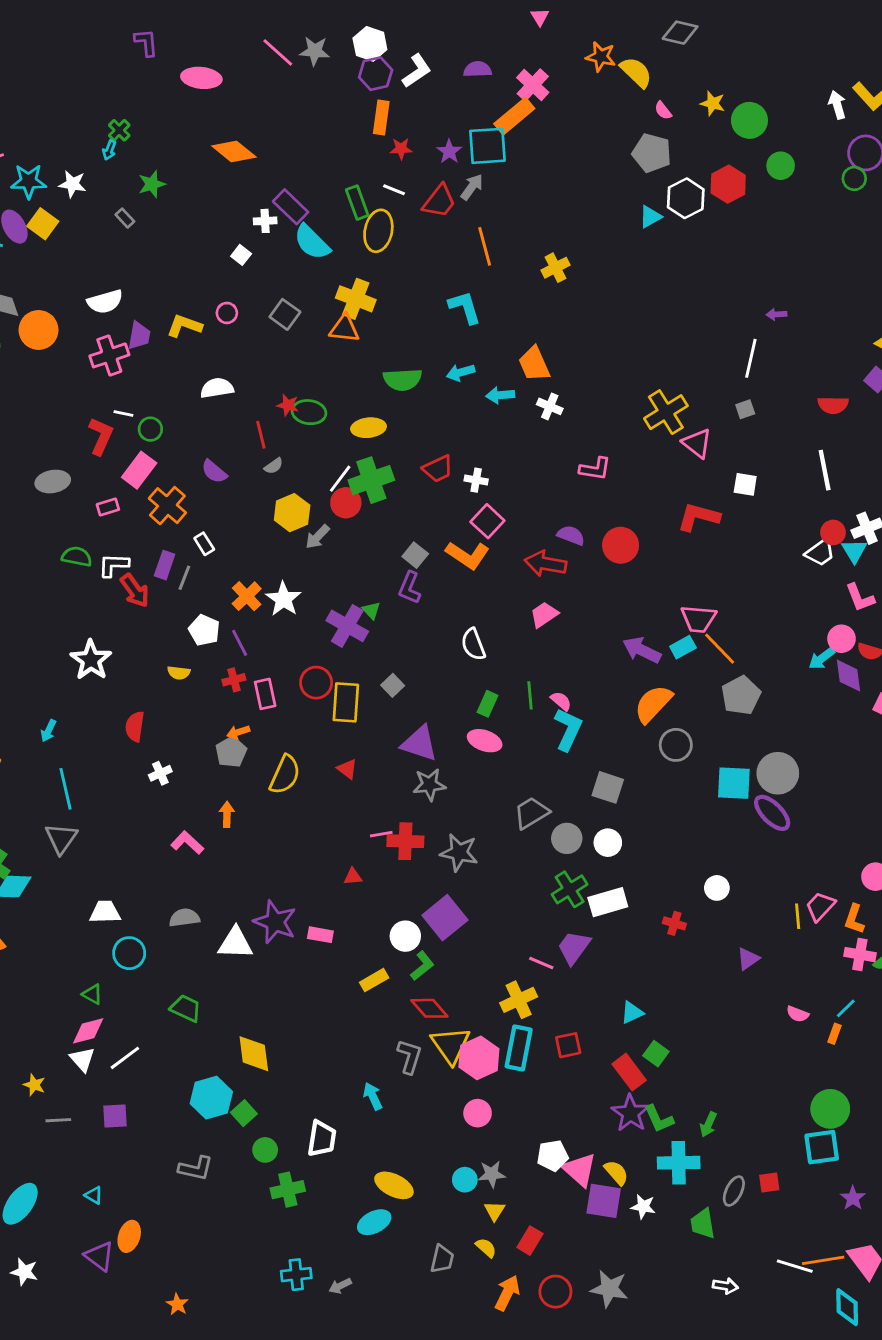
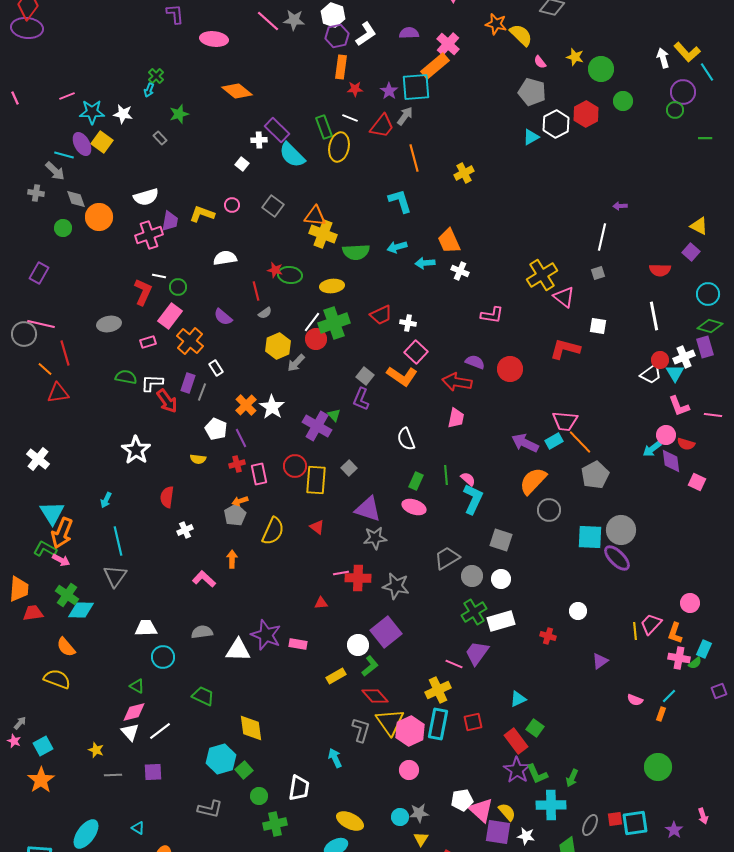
yellow cross: (356, 299) -> (323, 234), moved
pink trapezoid: (544, 615) -> (456, 418), turned 135
cyan square: (822, 1147) -> (635, 823), moved

